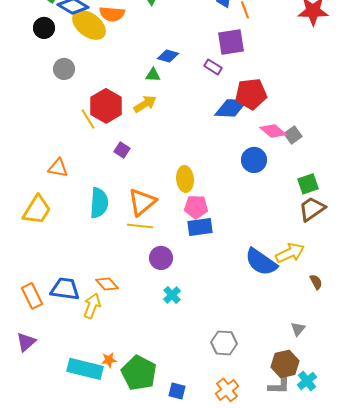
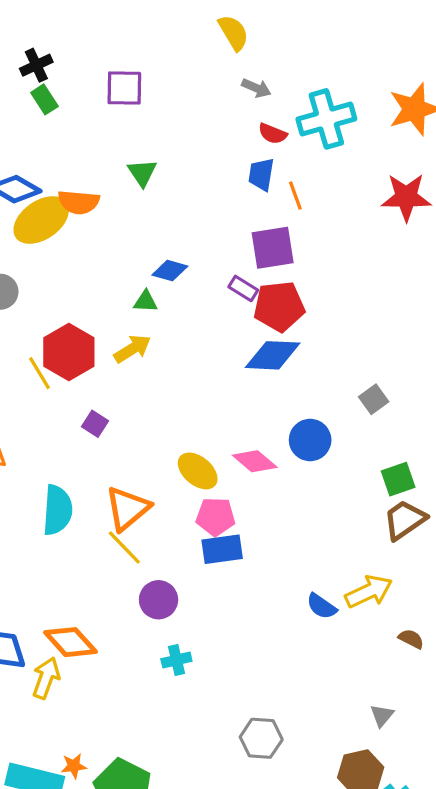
yellow ellipse: (89, 25) -> (41, 220), turned -72
red pentagon: (251, 94) -> (279, 306), moved
pink diamond: (273, 131) -> (255, 461), moved
yellow ellipse: (185, 179) -> (198, 471), turned -45
yellow line: (140, 226) -> (124, 548), turned 40
blue semicircle: (261, 262) -> (322, 606), size x0.6
brown semicircle: (316, 282) -> (411, 639), turned -35
orange diamond: (107, 284) -> (71, 642), size x1.4
cyan cross: (172, 295) -> (176, 660), turned 30

